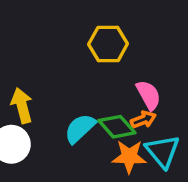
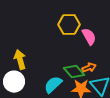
pink semicircle: (149, 95) -> (89, 37), moved
cyan semicircle: (80, 128) -> (53, 85), moved

